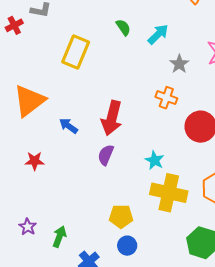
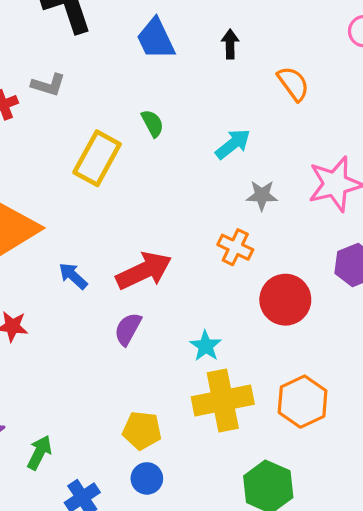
green semicircle: (123, 27) -> (152, 123), moved
gray star: (179, 64) -> (262, 195), turned 30
red arrow: (112, 118) -> (144, 271), turned -136
yellow cross: (169, 193) -> (223, 401), turned -30

